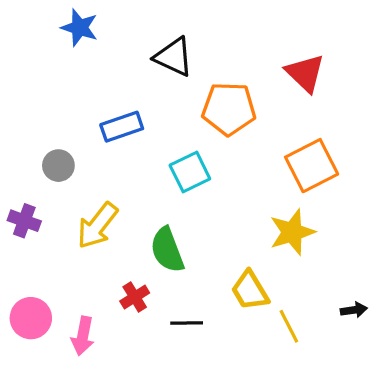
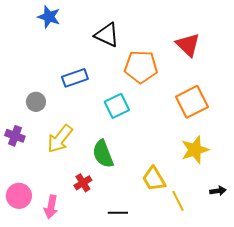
yellow star: (292, 232) -> (195, 150), moved
black line: (187, 323) -> (118, 213), moved

